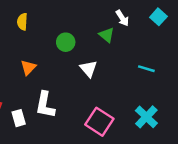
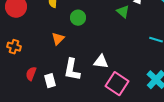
green circle: (66, 42) -> (78, 18), moved
white triangle: (89, 69) -> (101, 62), moved, turned -42

